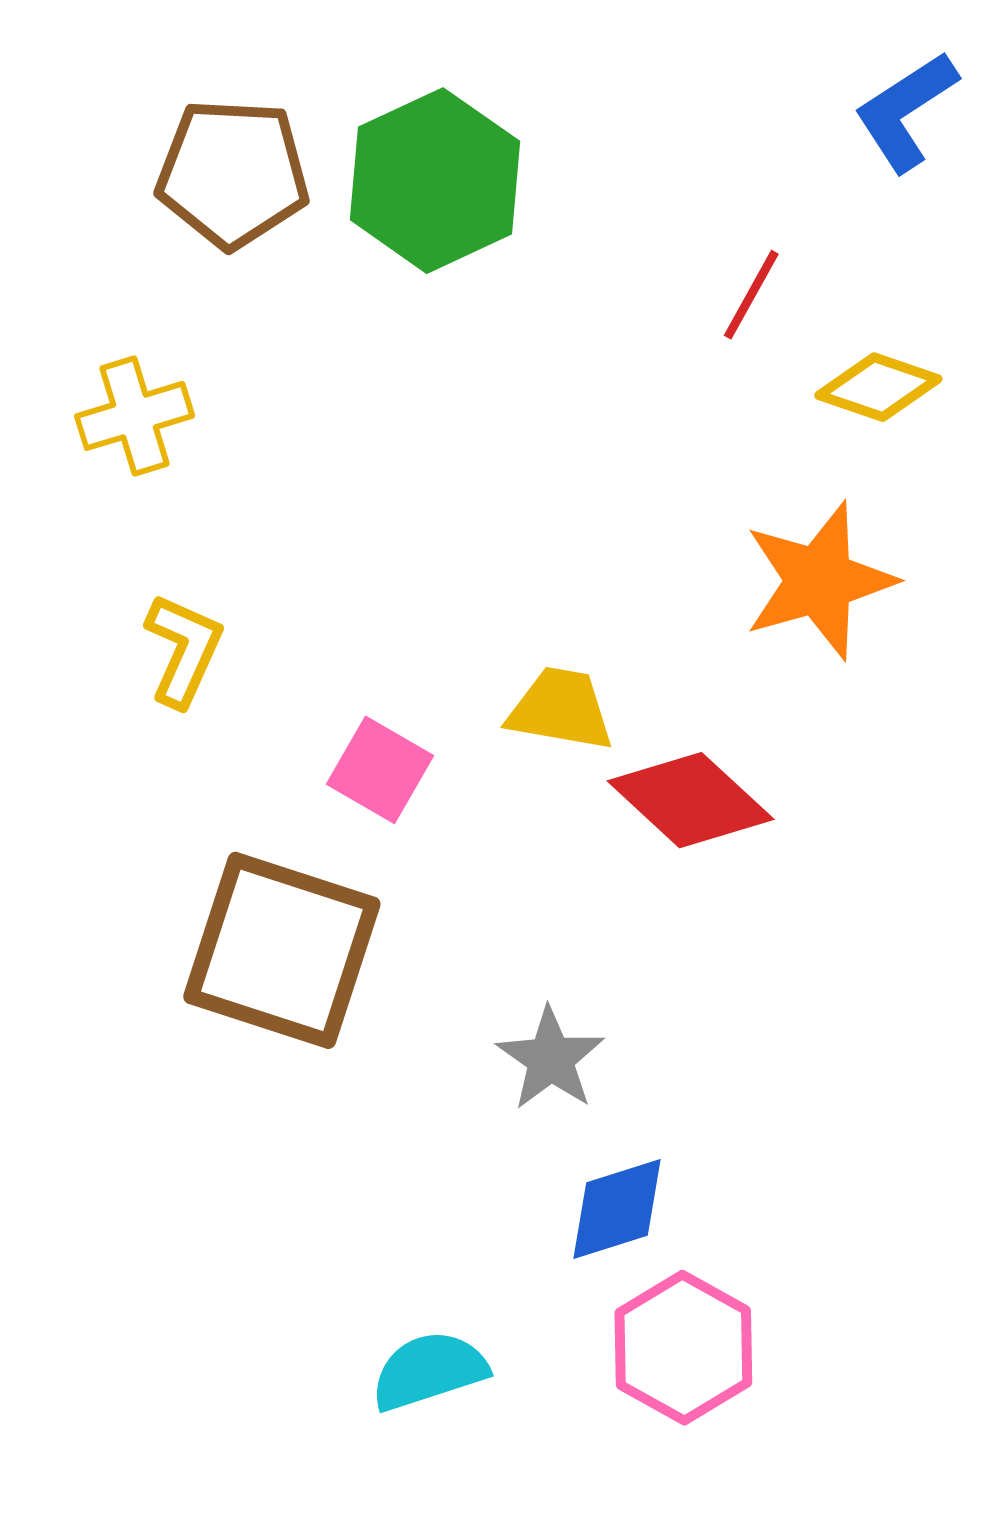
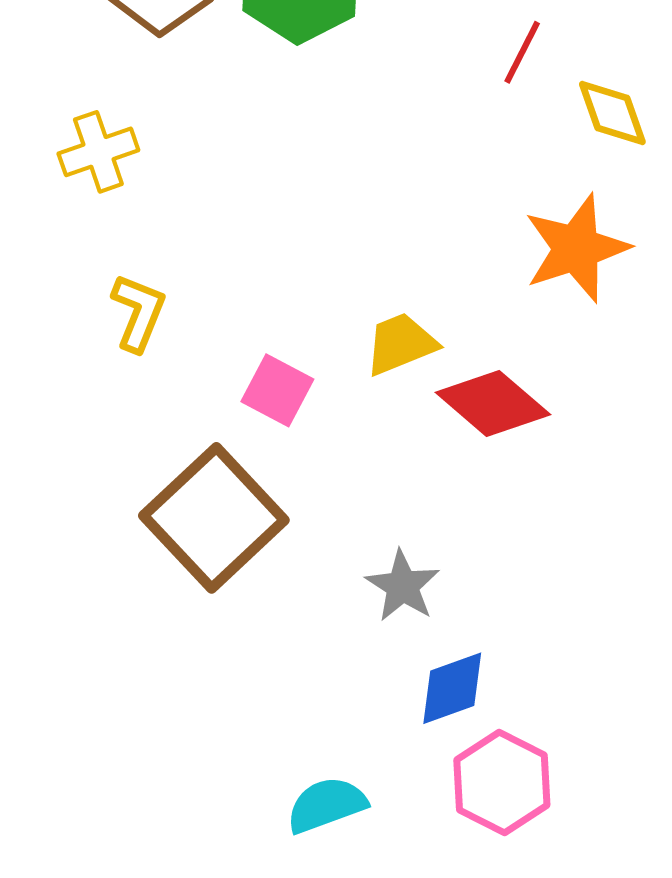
yellow diamond: (878, 387) -> (612, 113), turned 54
yellow trapezoid: (561, 709) -> (401, 344), turned -30
brown square: (282, 950) -> (214, 518), turned 31

